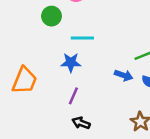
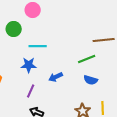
blue arrow: (124, 75) -> (56, 77), moved, turned 136

